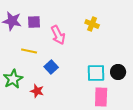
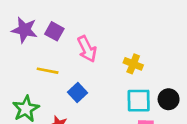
purple square: (34, 22) -> (54, 31), turned 32
yellow cross: (92, 24) -> (133, 64), moved

